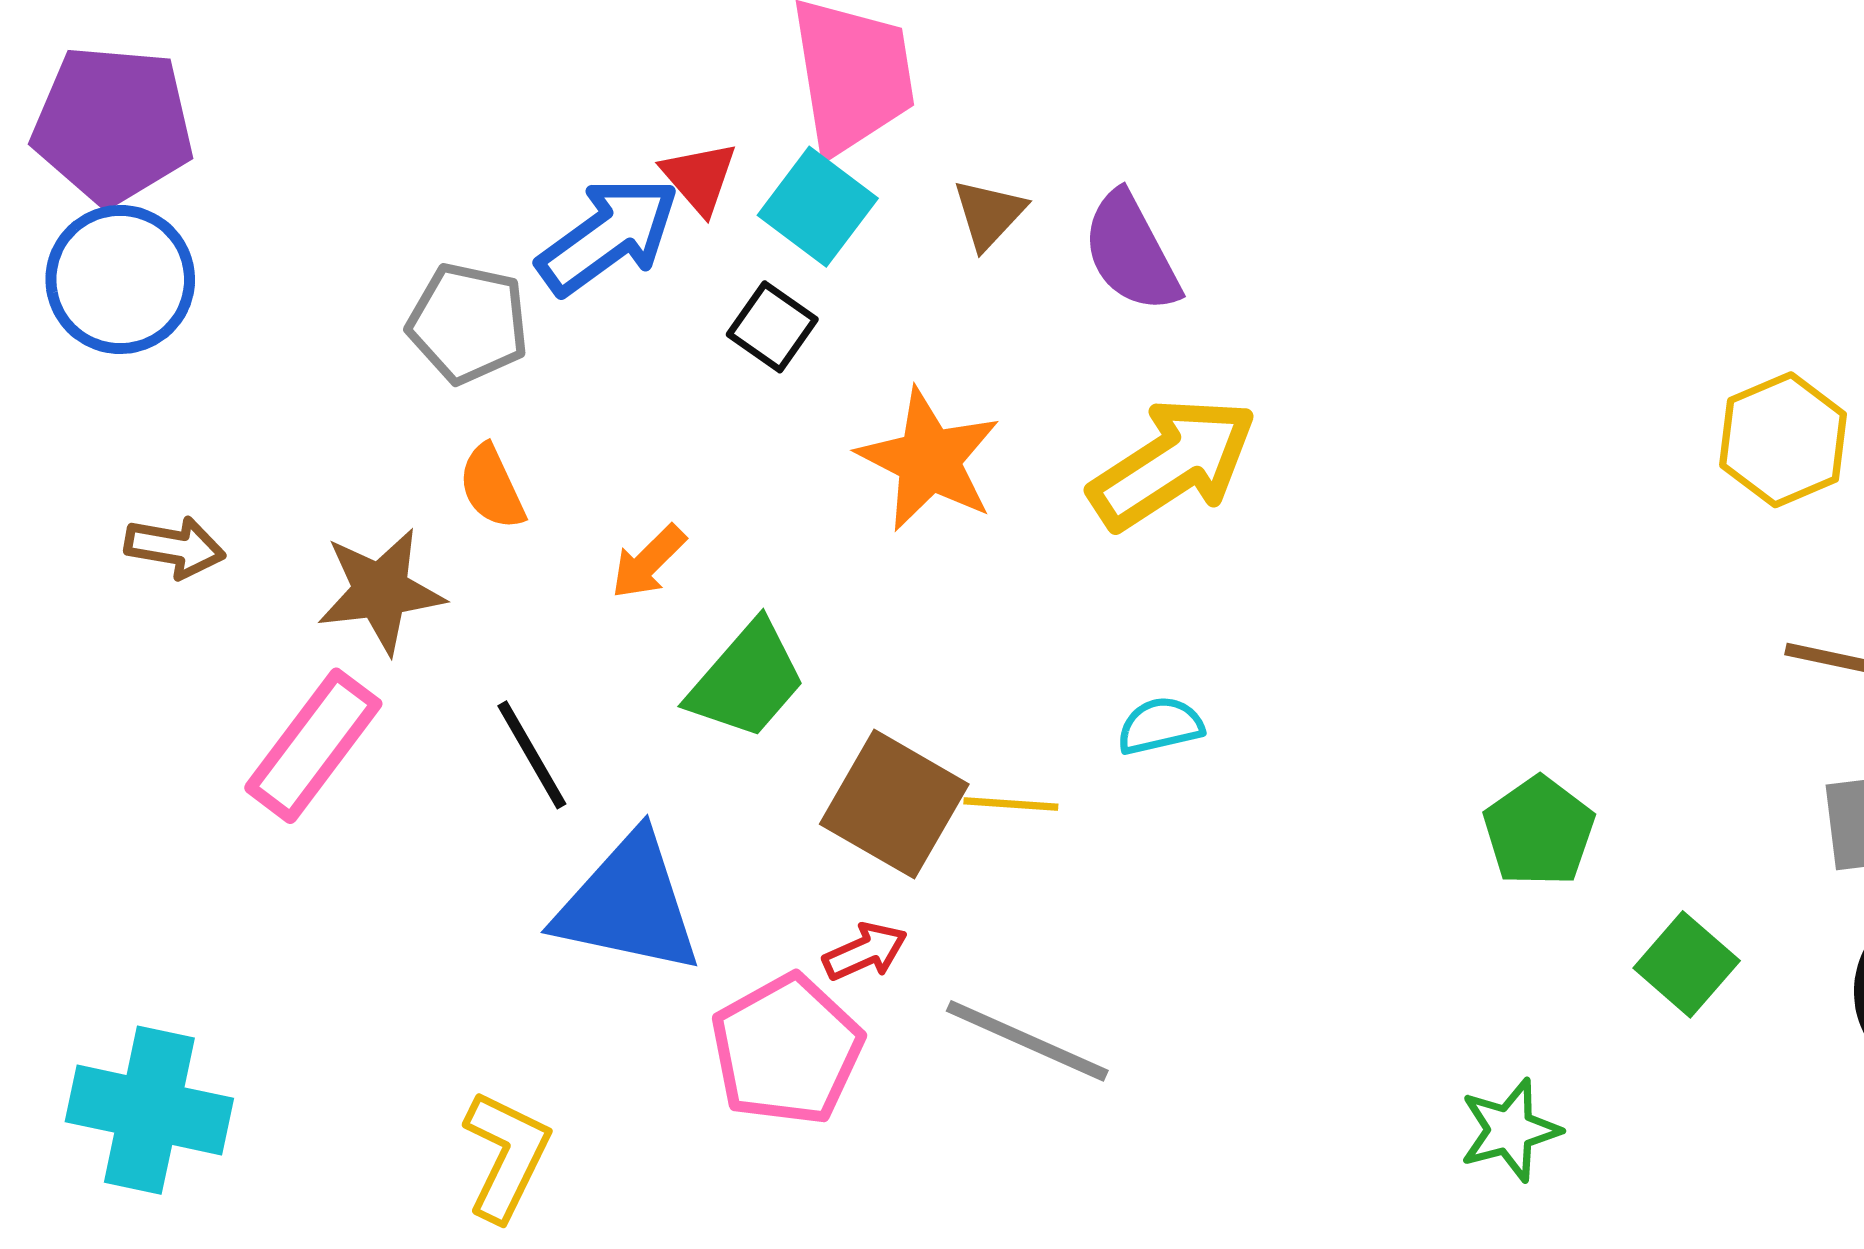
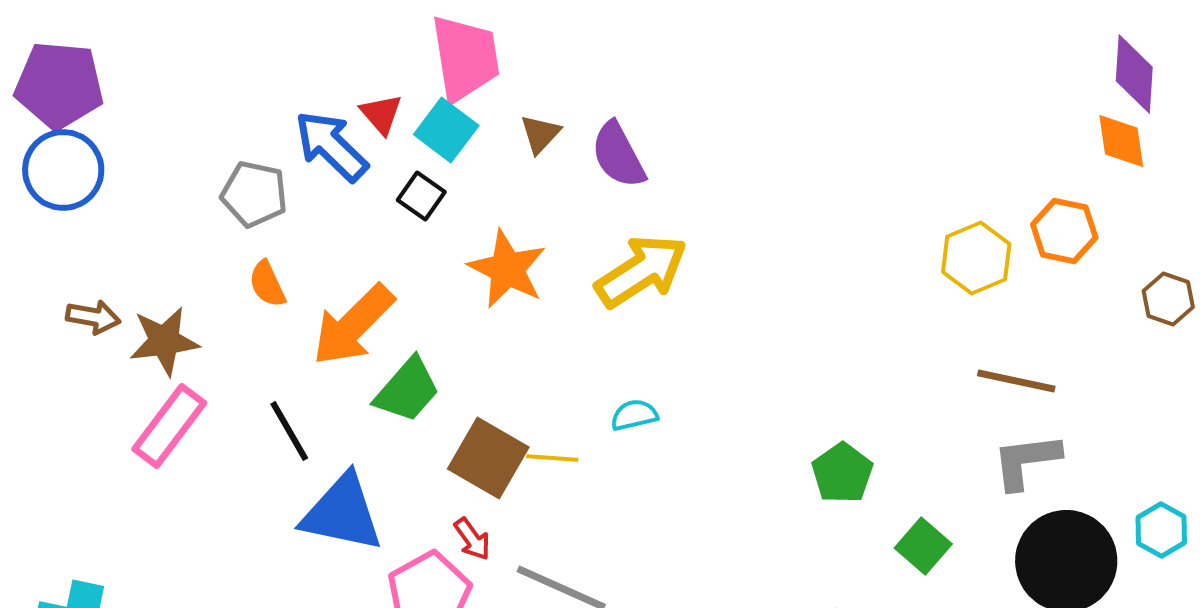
blue arrow: (608, 236) -> (331, 146), turned -100
orange arrow: (648, 562) -> (353, 325), size x2.0
brown star: (381, 591) -> (164, 341), moved
red arrow: (865, 952) -> (472, 539), turned 78

